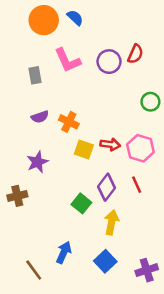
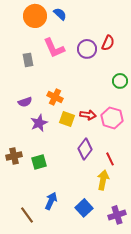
purple semicircle: (40, 117) -> (25, 102), moved
purple star: (37, 162) -> (39, 123), moved
red line: (137, 185) -> (110, 159), moved
green square: (81, 203) -> (39, 162), moved, turned 35
yellow arrow: (112, 222) -> (103, 180), moved

